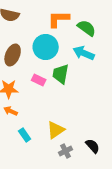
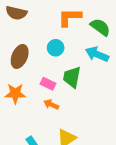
cyan circle: (46, 47) -> (56, 48), size x0.6
orange arrow: (11, 111) -> (51, 104), moved

